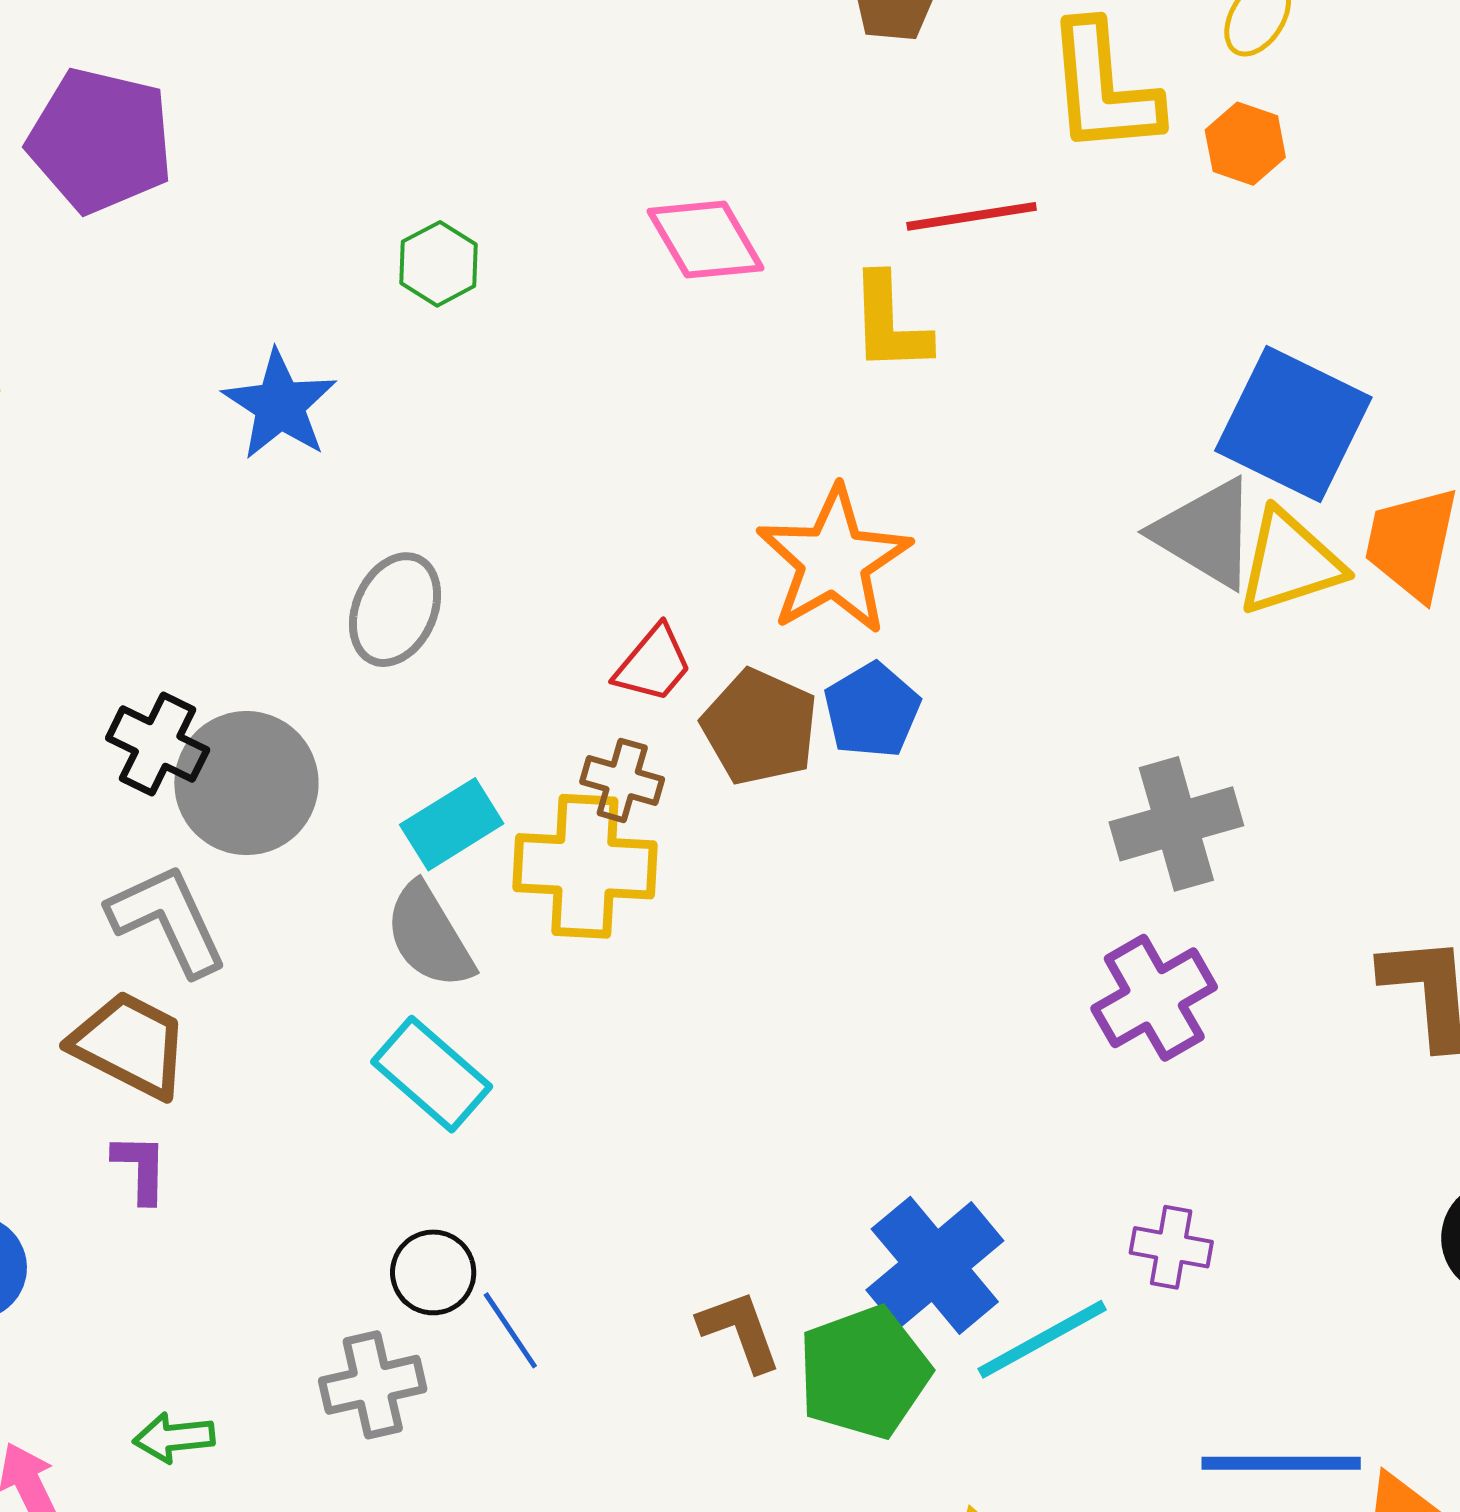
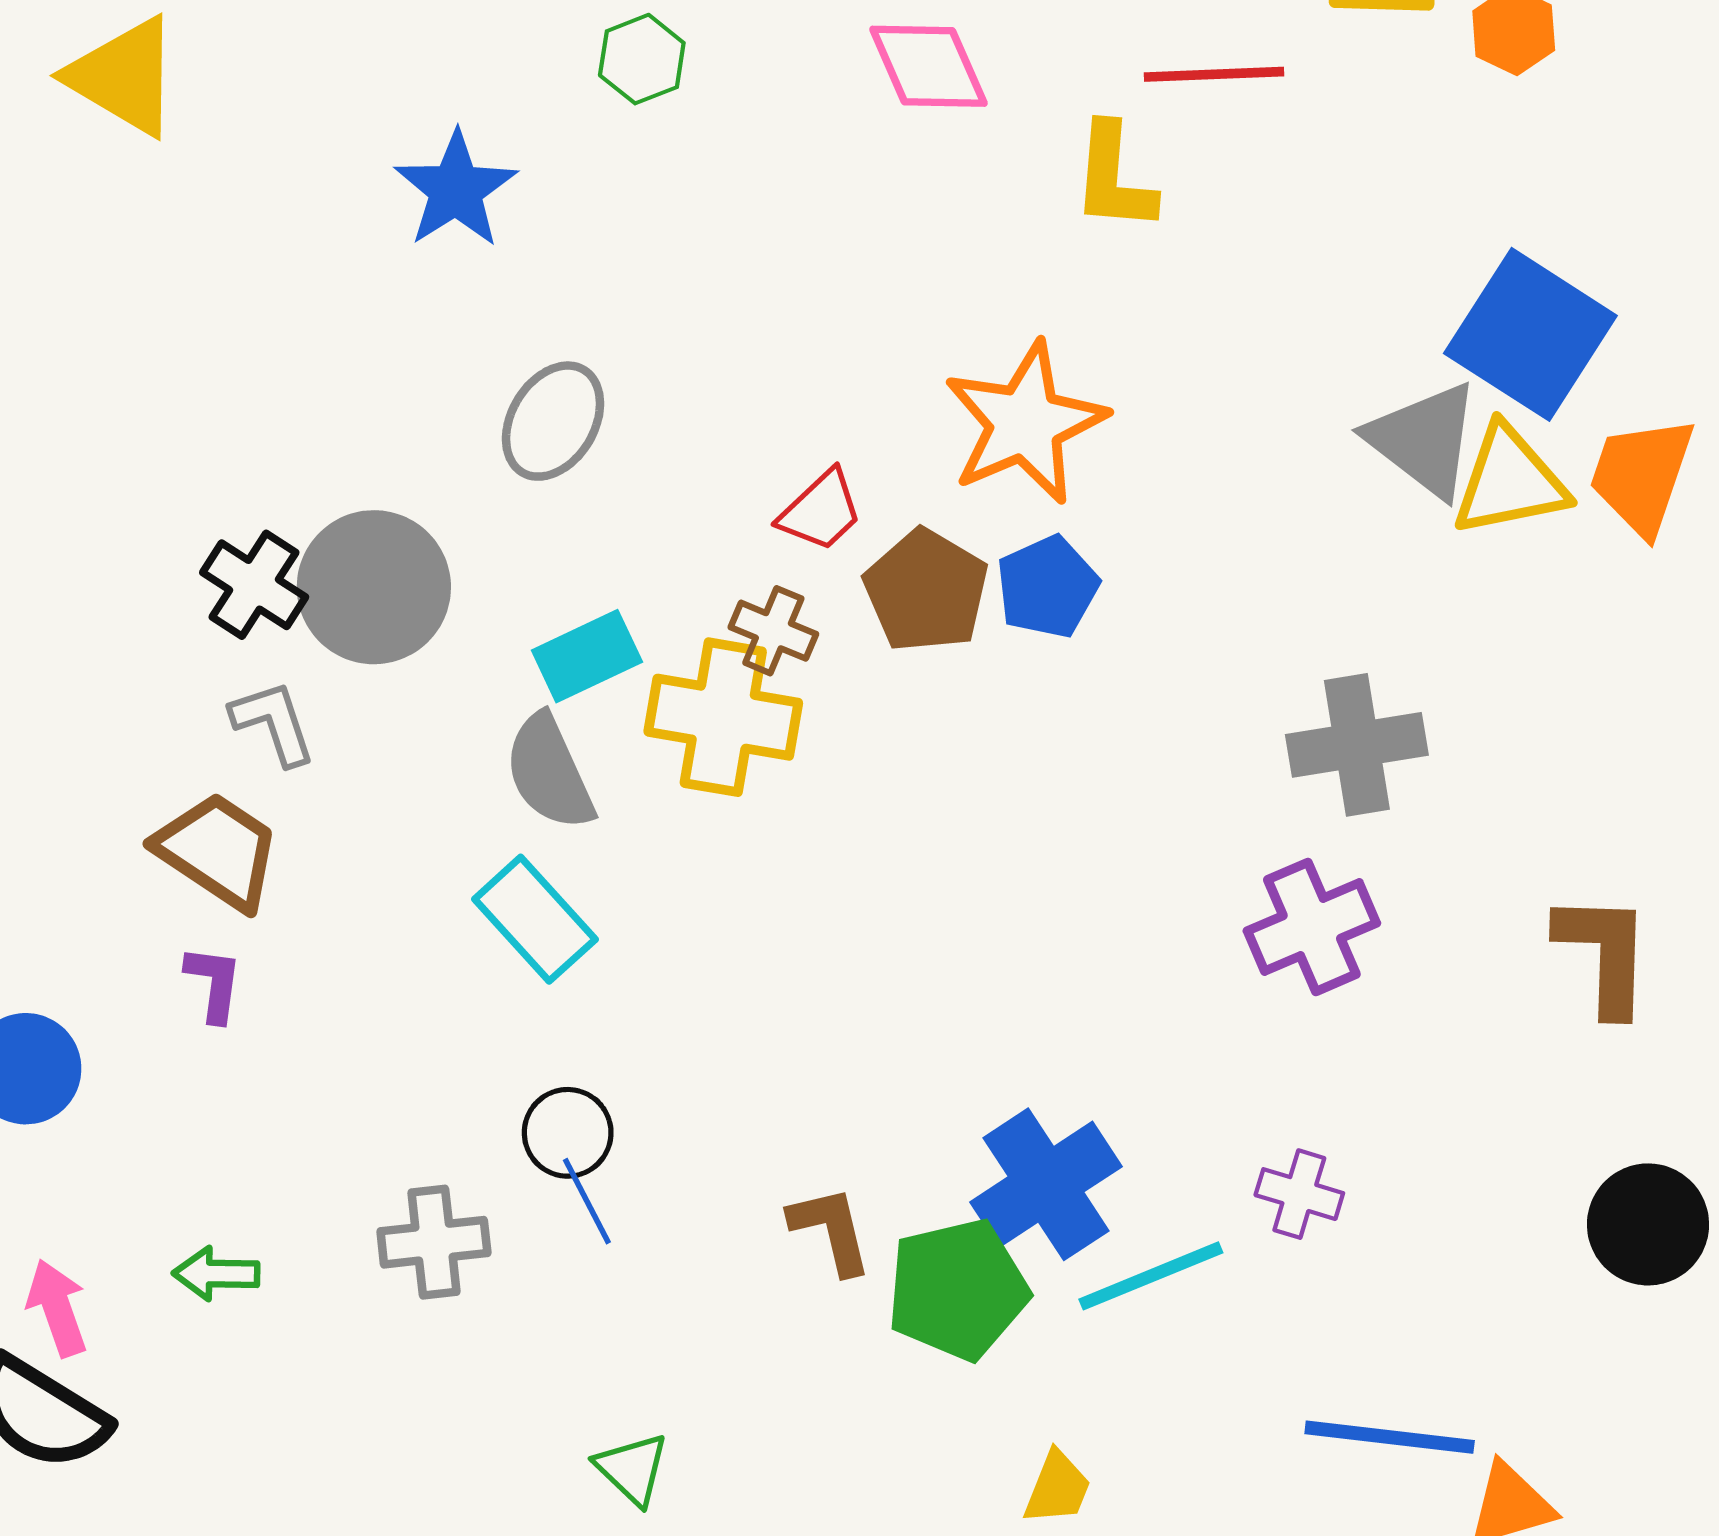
black cross: (158, 744) -> (254, 585), moved
gray L-shape: (168, 920) -> (273, 723), size x0.7
black circle: (433, 1272) -> (568, 1133), moved

